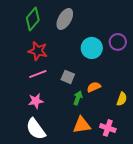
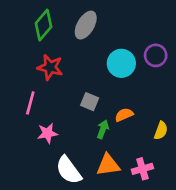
pink line: (38, 74) -> (30, 103), moved, turned -54
pink cross: (108, 128) -> (142, 169), turned -35
white semicircle: (36, 129) -> (69, 170), moved

